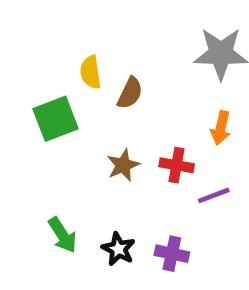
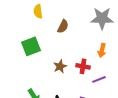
yellow semicircle: (90, 72) -> (38, 11), moved
brown semicircle: (130, 93) -> (63, 26), moved

